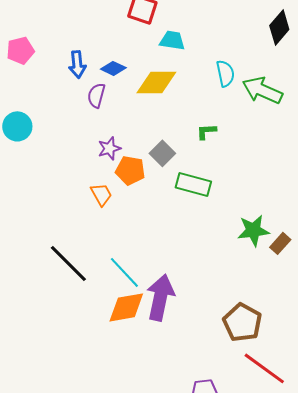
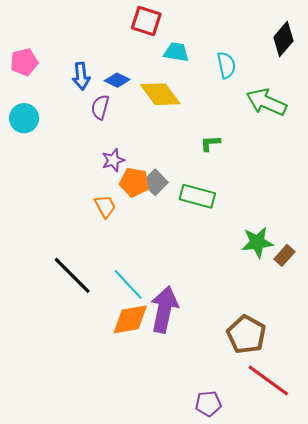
cyan semicircle: (225, 73) -> (226, 65), moved
yellow diamond: (156, 82) -> (160, 94), turned 54
cyan circle: (17, 126) -> (24, 118), moved
gray square: (162, 153) -> (155, 182), moved

